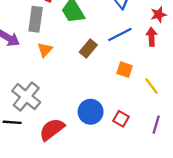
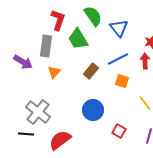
orange square: (125, 70) -> (122, 81), moved
blue circle: (91, 112) -> (93, 110), moved

